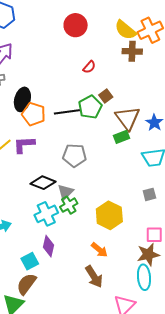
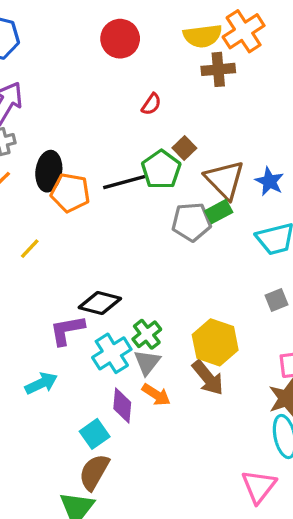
yellow semicircle: (125, 30) -> (203, 36), turned -40
purple L-shape: (24, 145) -> (67, 330), moved
gray pentagon: (74, 155) -> (191, 222), moved
gray triangle: (65, 192) -> (147, 362), moved
orange arrow: (99, 250) -> (156, 395), moved
brown arrow: (94, 277) -> (208, 378), moved

